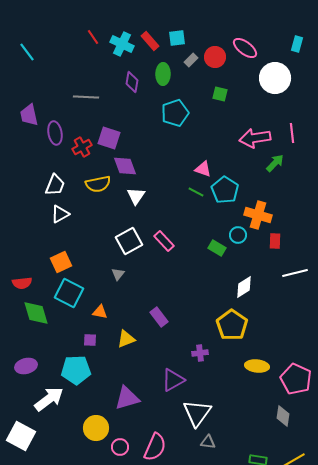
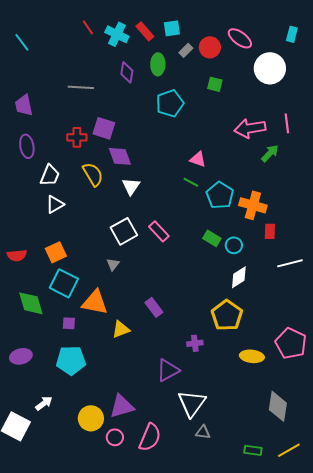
purple ellipse: (55, 133) -> (27, 146), moved
red cross: (82, 147) -> (77, 137), turned 30
yellow semicircle: (98, 184) -> (93, 174), turned -110
cyan pentagon: (225, 190) -> (220, 195), moved
cyan circle: (238, 235) -> (234, 245), moved
red semicircle: (22, 283) -> (17, 255), moved
orange triangle: (100, 312) -> (95, 302), size x1.8
purple square: (90, 340) -> (69, 323), moved
pink pentagon: (296, 379) -> (291, 343), moved
purple triangle: (127, 398) -> (122, 406), moved
white arrow: (49, 399) -> (44, 403), moved, size x0.6
gray diamond: (283, 416) -> (278, 406), size x1.4

